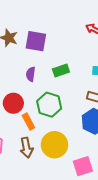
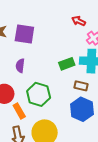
green rectangle: (61, 70) -> (67, 64), moved

